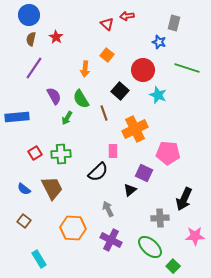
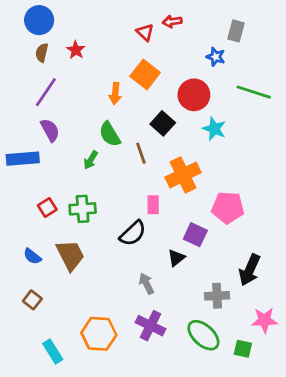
orange square: (107, 55) -> (145, 74), size x1.5
purple semicircle: (54, 96) -> (50, 130), moved
orange hexagon: (73, 228) -> (99, 334), moved
green square: (173, 266) -> (243, 349), moved, turned -32

